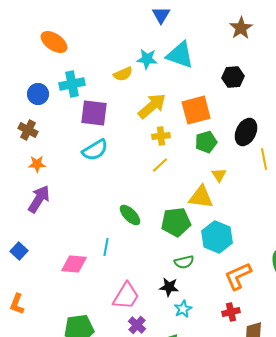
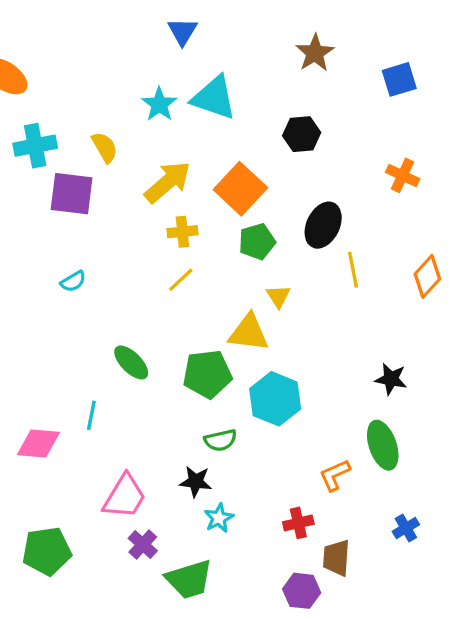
cyan star: (147, 59) -> (159, 104), turned 30
yellow semicircle: (123, 74) -> (105, 147), moved, turned -96
orange square: (196, 110) -> (240, 189), turned -32
cyan semicircle: (95, 150) -> (73, 281), moved, size x0.6
orange L-shape: (238, 276) -> (335, 475), moved, size x0.7

